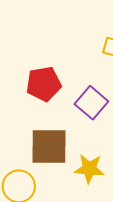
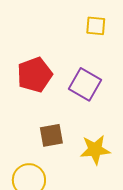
brown square: (49, 147) -> (51, 135), size x0.6

